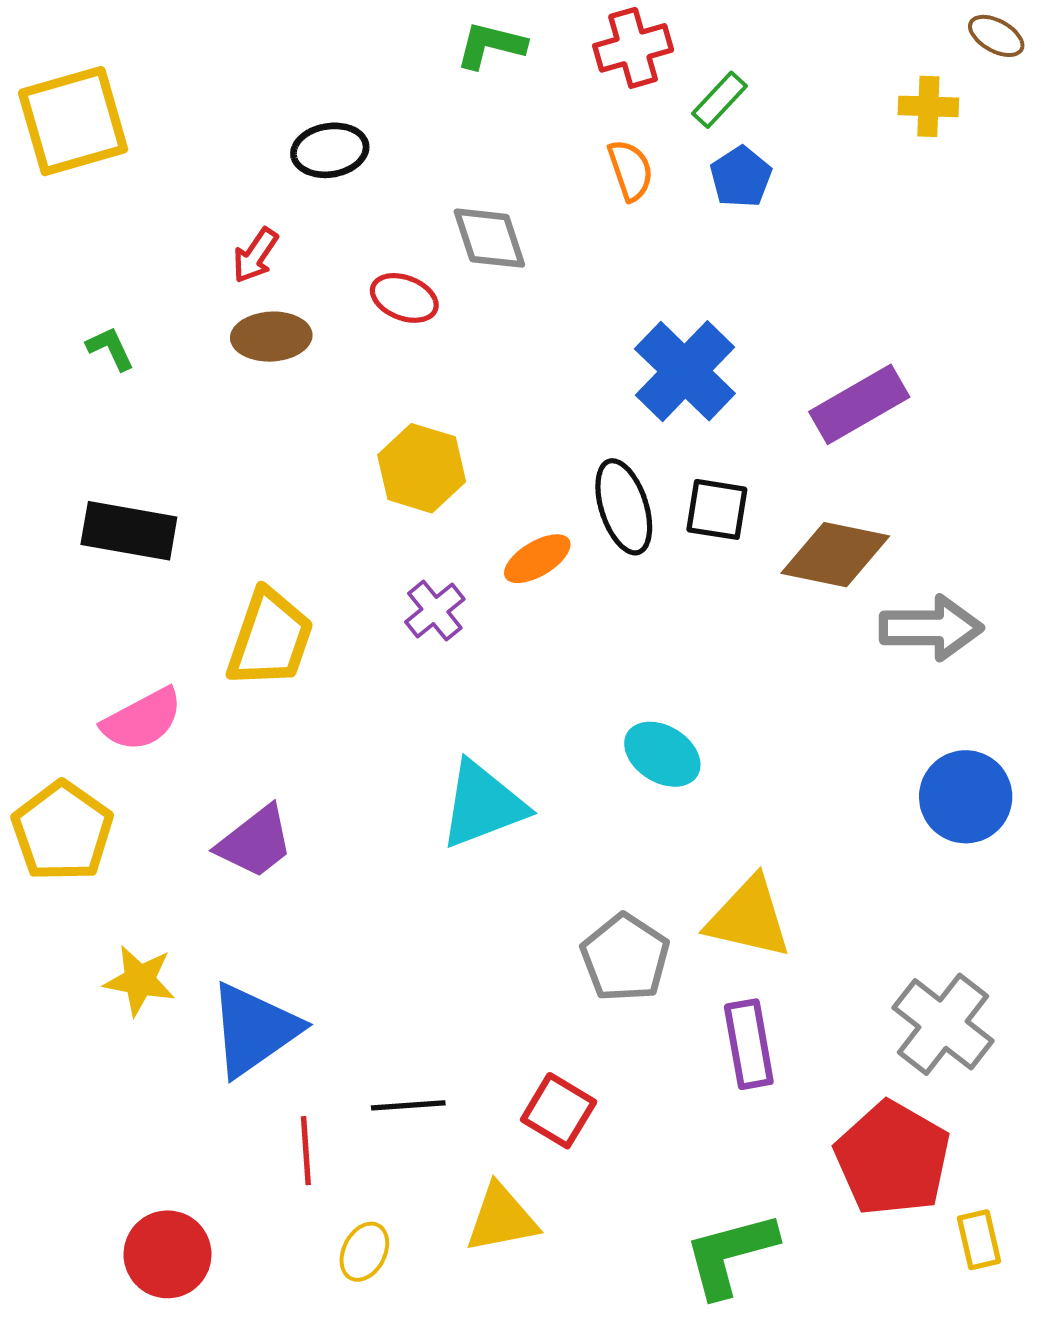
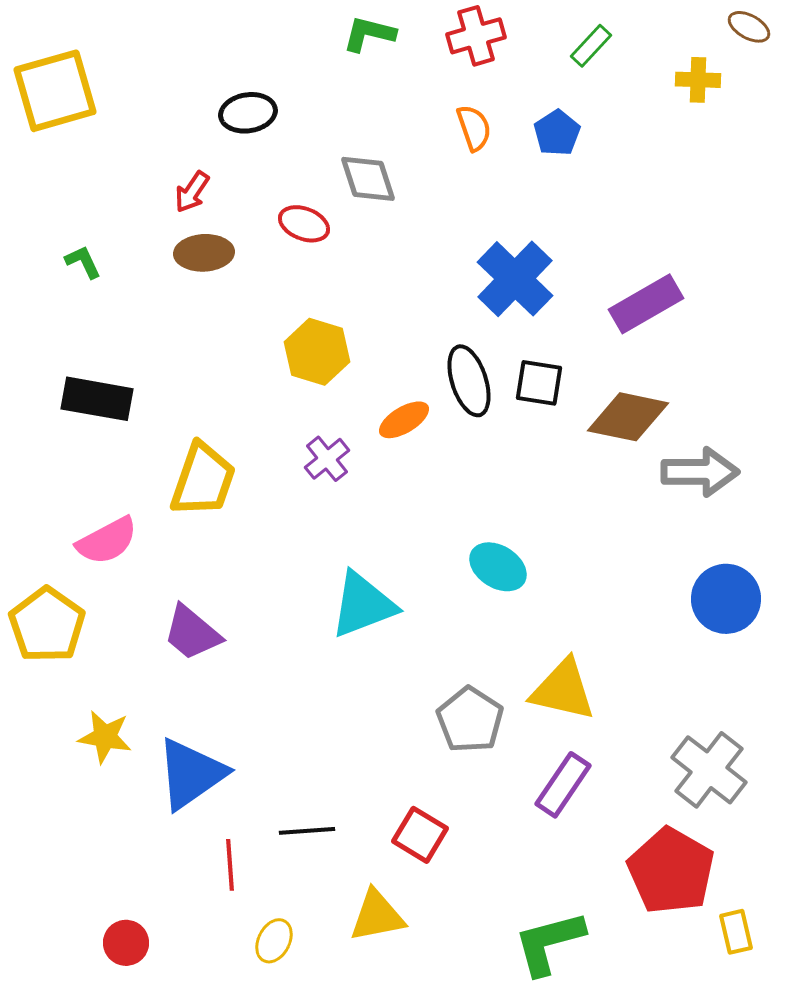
green rectangle: (720, 100) -> (591, 46), moved
purple trapezoid: (255, 842) -> (192, 633), turned 78
purple rectangle: (749, 1044) -> (563, 785), turned 44
red circle: (168, 1254) -> (126, 943), size x0.7

